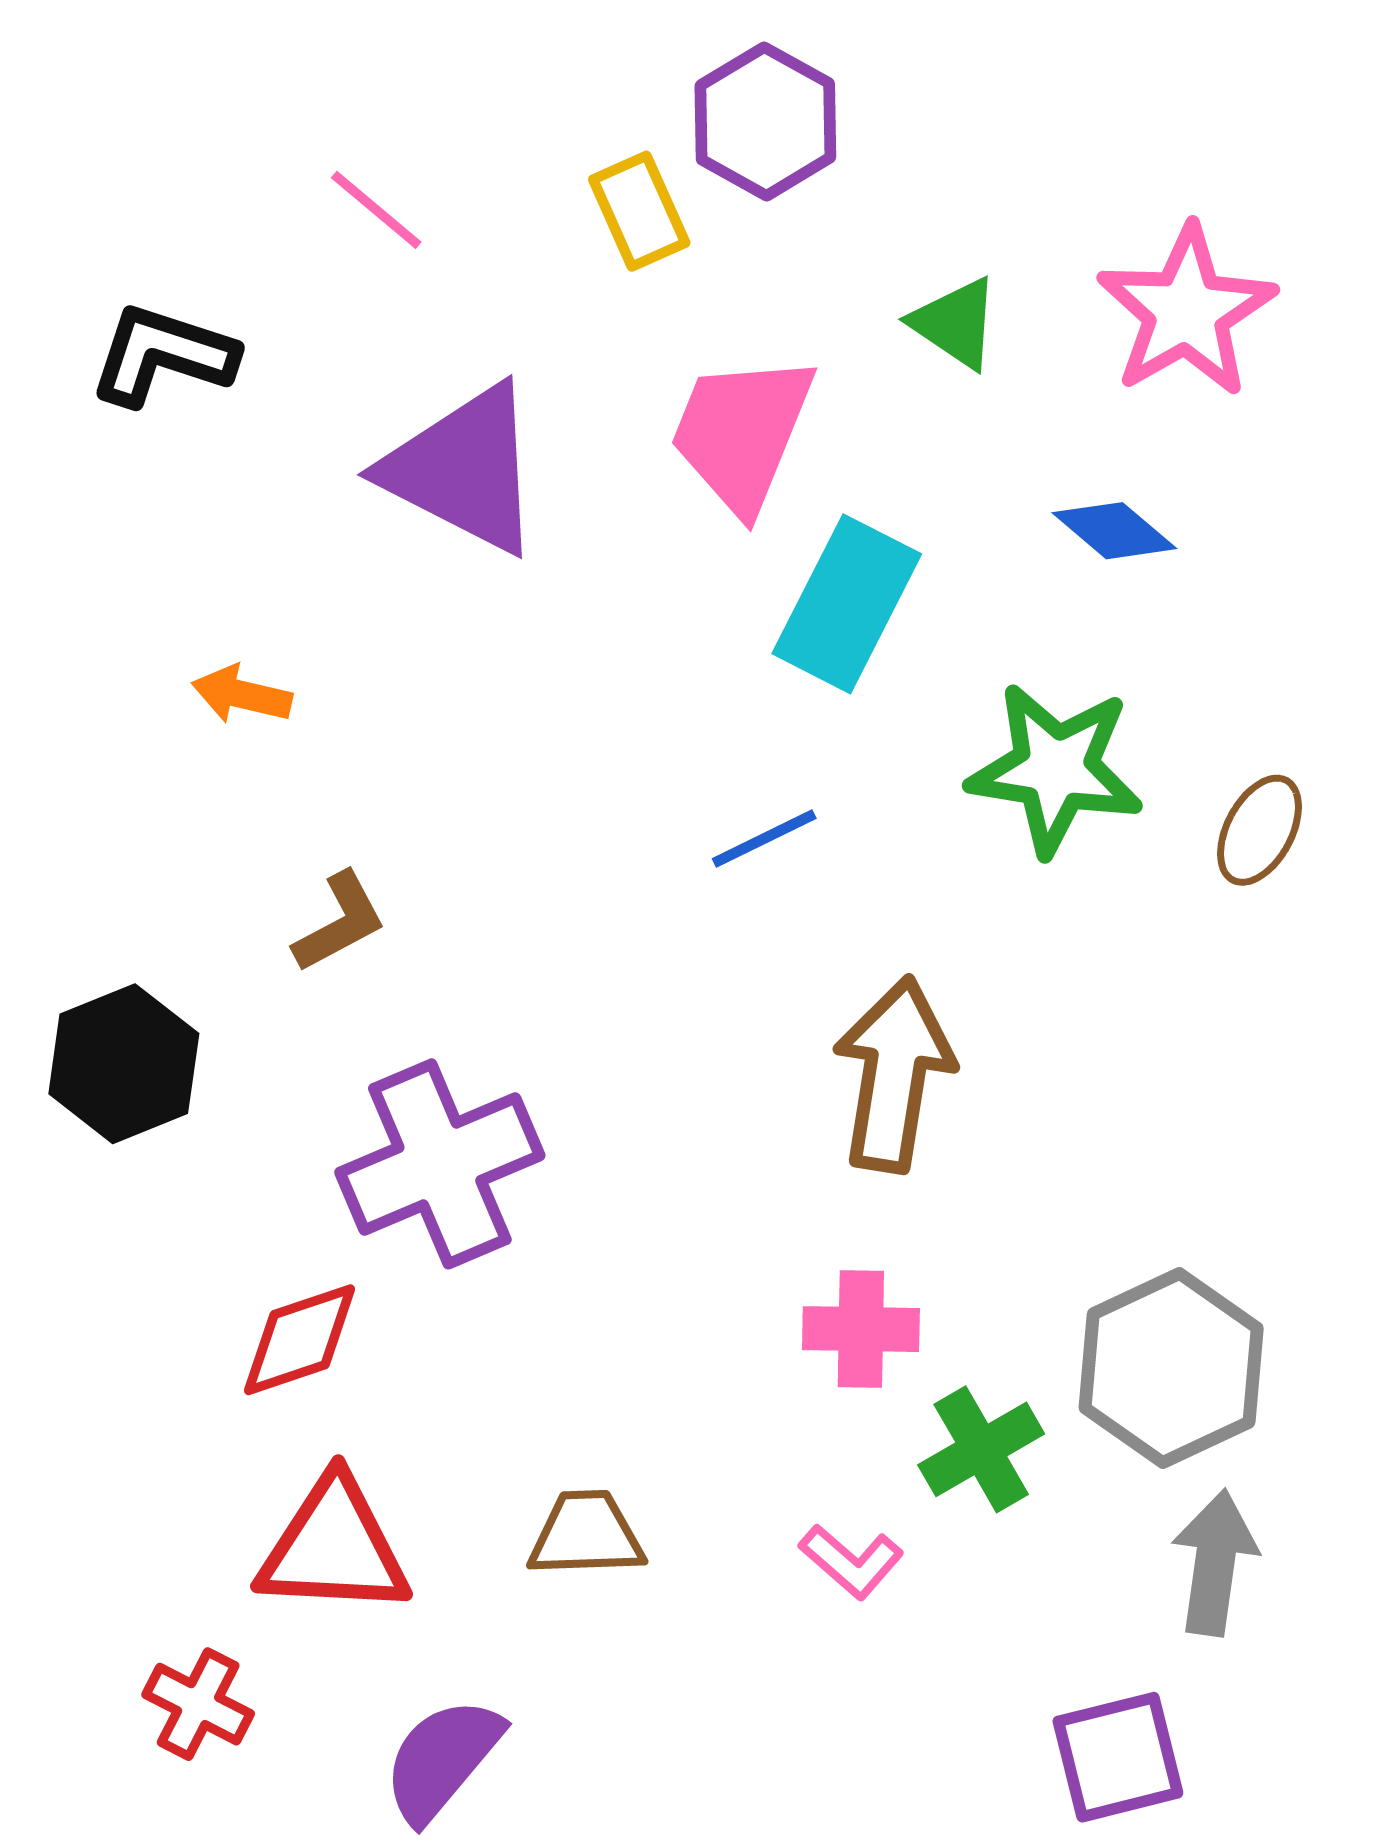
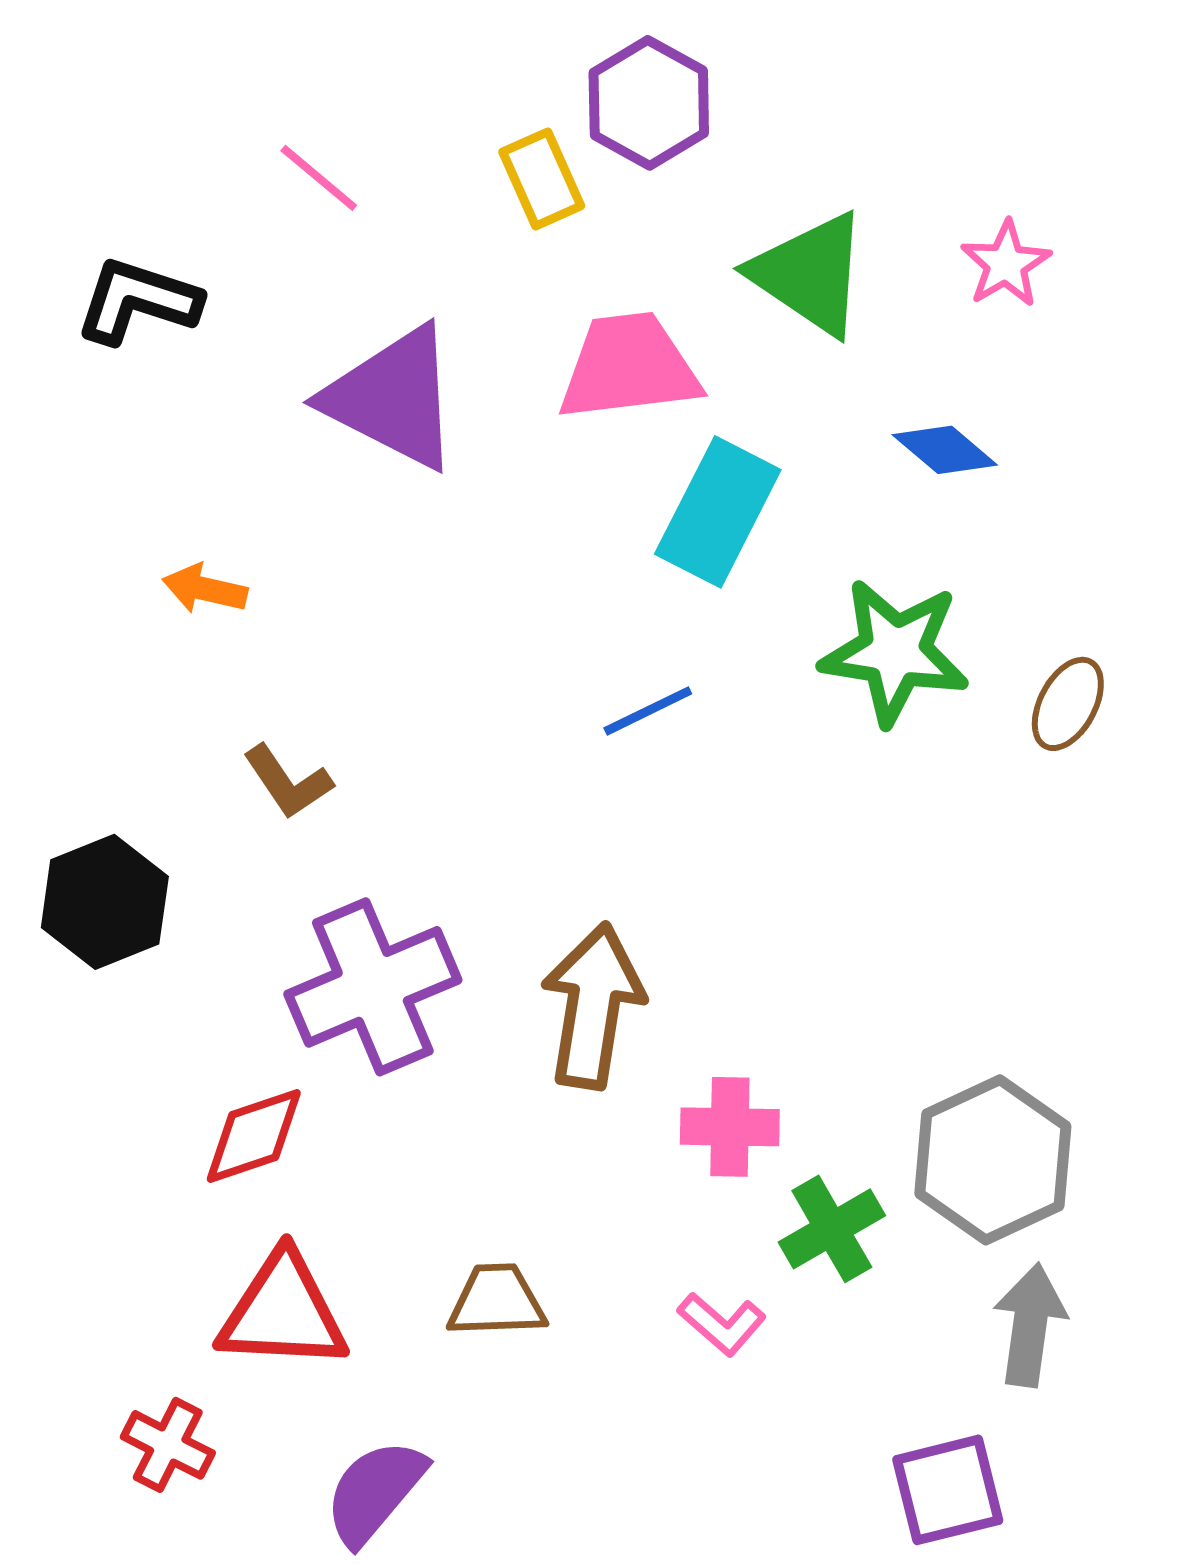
pink star: (1186, 311) -> (1006, 264), size x0.6
green triangle: (955, 323) -> (810, 274), size x1.6
pink trapezoid: (742, 433) -> (629, 367), turned 61
brown L-shape: (340, 922) -> (288, 782), turned 84
brown arrow: (894, 1074) -> (593, 1006), moved

